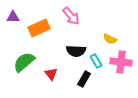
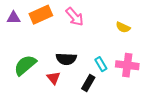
orange rectangle: (39, 28) -> (41, 15), moved
yellow semicircle: (110, 39) -> (123, 27), moved
black semicircle: (76, 51) -> (66, 59), moved

